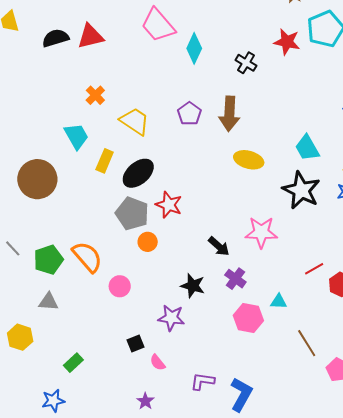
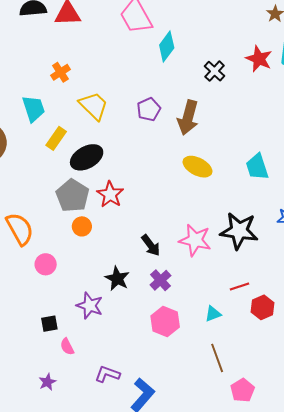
black star: (301, 190) -> (239, 231), moved, turned -30
cyan triangle: (279, 302) -> (213, 314), moved, turned -36

